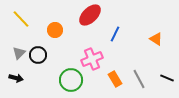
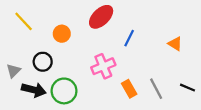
gray triangle: (19, 53) -> (13, 71), moved
black arrow: (16, 78) -> (34, 90), moved, size x1.5
green circle: (71, 80) -> (64, 91), moved

